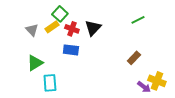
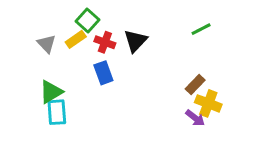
blue rectangle: (71, 50) -> (103, 73), turned 63
yellow cross: (157, 81) -> (208, 103), moved
cyan rectangle: (50, 83) -> (57, 112), moved
purple arrow: (144, 87) -> (195, 118), moved

